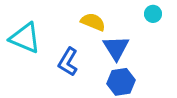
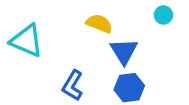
blue L-shape: (68, 62) -> (73, 85), moved

